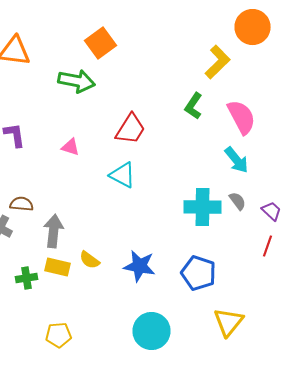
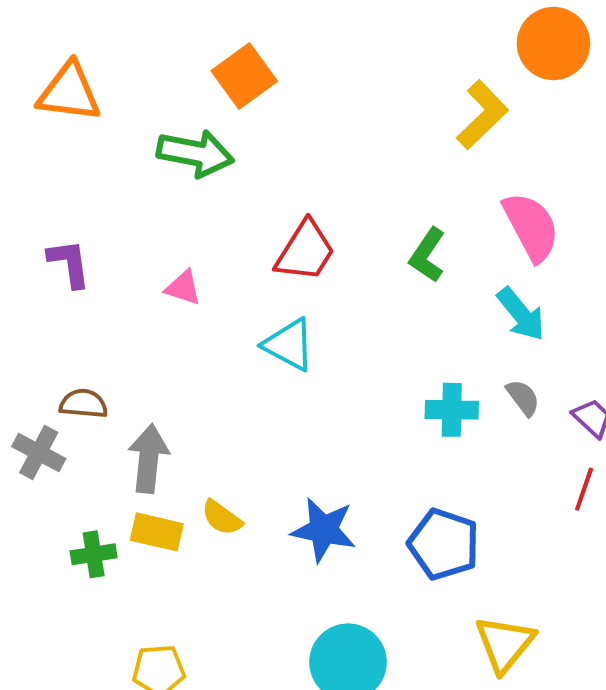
green L-shape: (194, 106) -> (427, 255), moved
cyan cross: (202, 207) -> (452, 410), size x0.7

